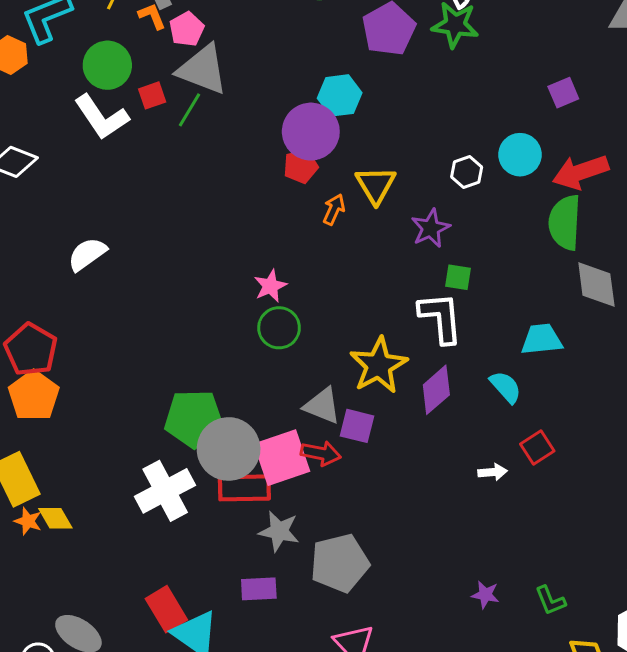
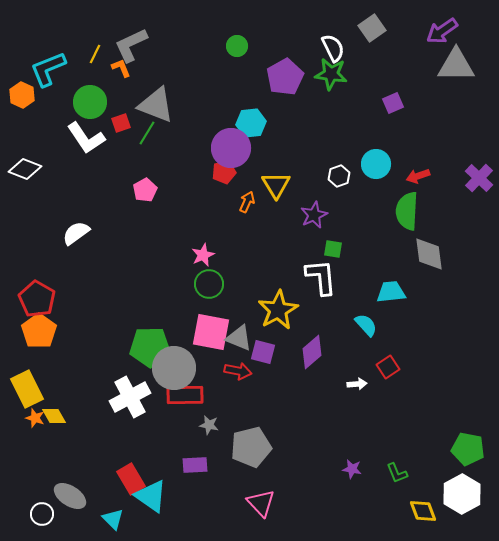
pink pentagon: (187, 29) -> (145, 190), moved
purple square: (563, 93) -> (393, 103), moved
red arrow: (581, 172) -> (418, 176), size x0.6
purple diamond: (436, 390) -> (312, 352), moved
pink square: (282, 458) -> (211, 332), moved, turned 30
gray star: (279, 531) -> (209, 425), size x0.7

